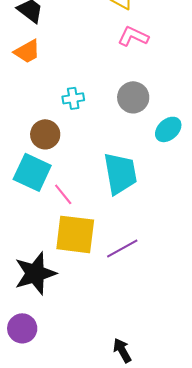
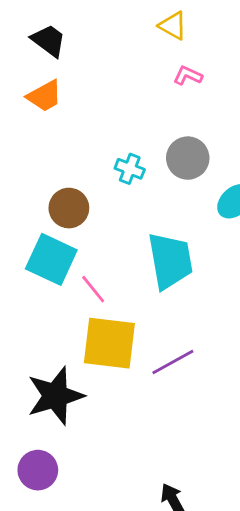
pink L-shape: (133, 36) -> (188, 76), size x0.7
cyan cross: (73, 98) -> (130, 169), moved, turned 30

